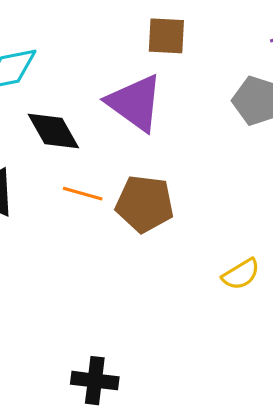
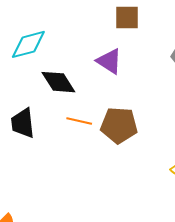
purple triangle: (135, 103) -> (109, 61), size x0.7

